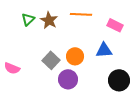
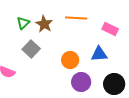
gray square: (51, 60) -> (31, 49), moved
purple circle: (68, 79) -> (81, 82), moved

